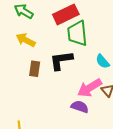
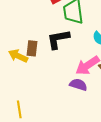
yellow arrow: (26, 40) -> (18, 56), moved

